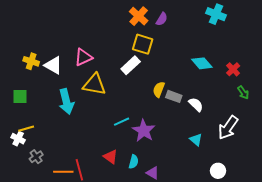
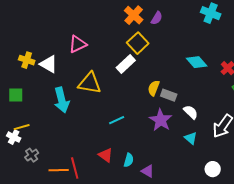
yellow square: (143, 44) -> (138, 43), turned 30
pink triangle: (83, 57) -> (78, 44), moved
white semicircle: (196, 104) -> (191, 112), moved
purple star: (144, 131) -> (161, 120), moved

